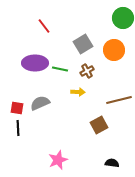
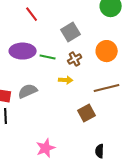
orange circle: (114, 50) -> (107, 51), moved
black semicircle: (112, 163) -> (100, 151), turned -96

